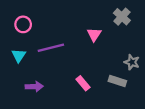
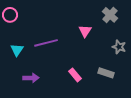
pink circle: (23, 24) -> (10, 15), moved
gray star: (132, 62) -> (119, 47), moved

